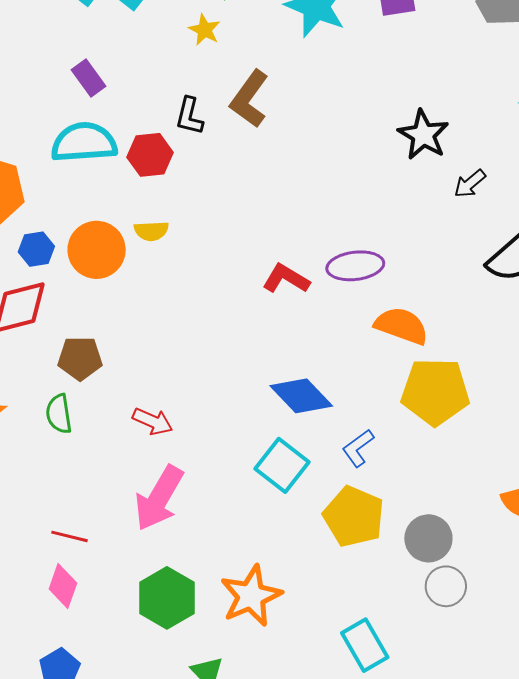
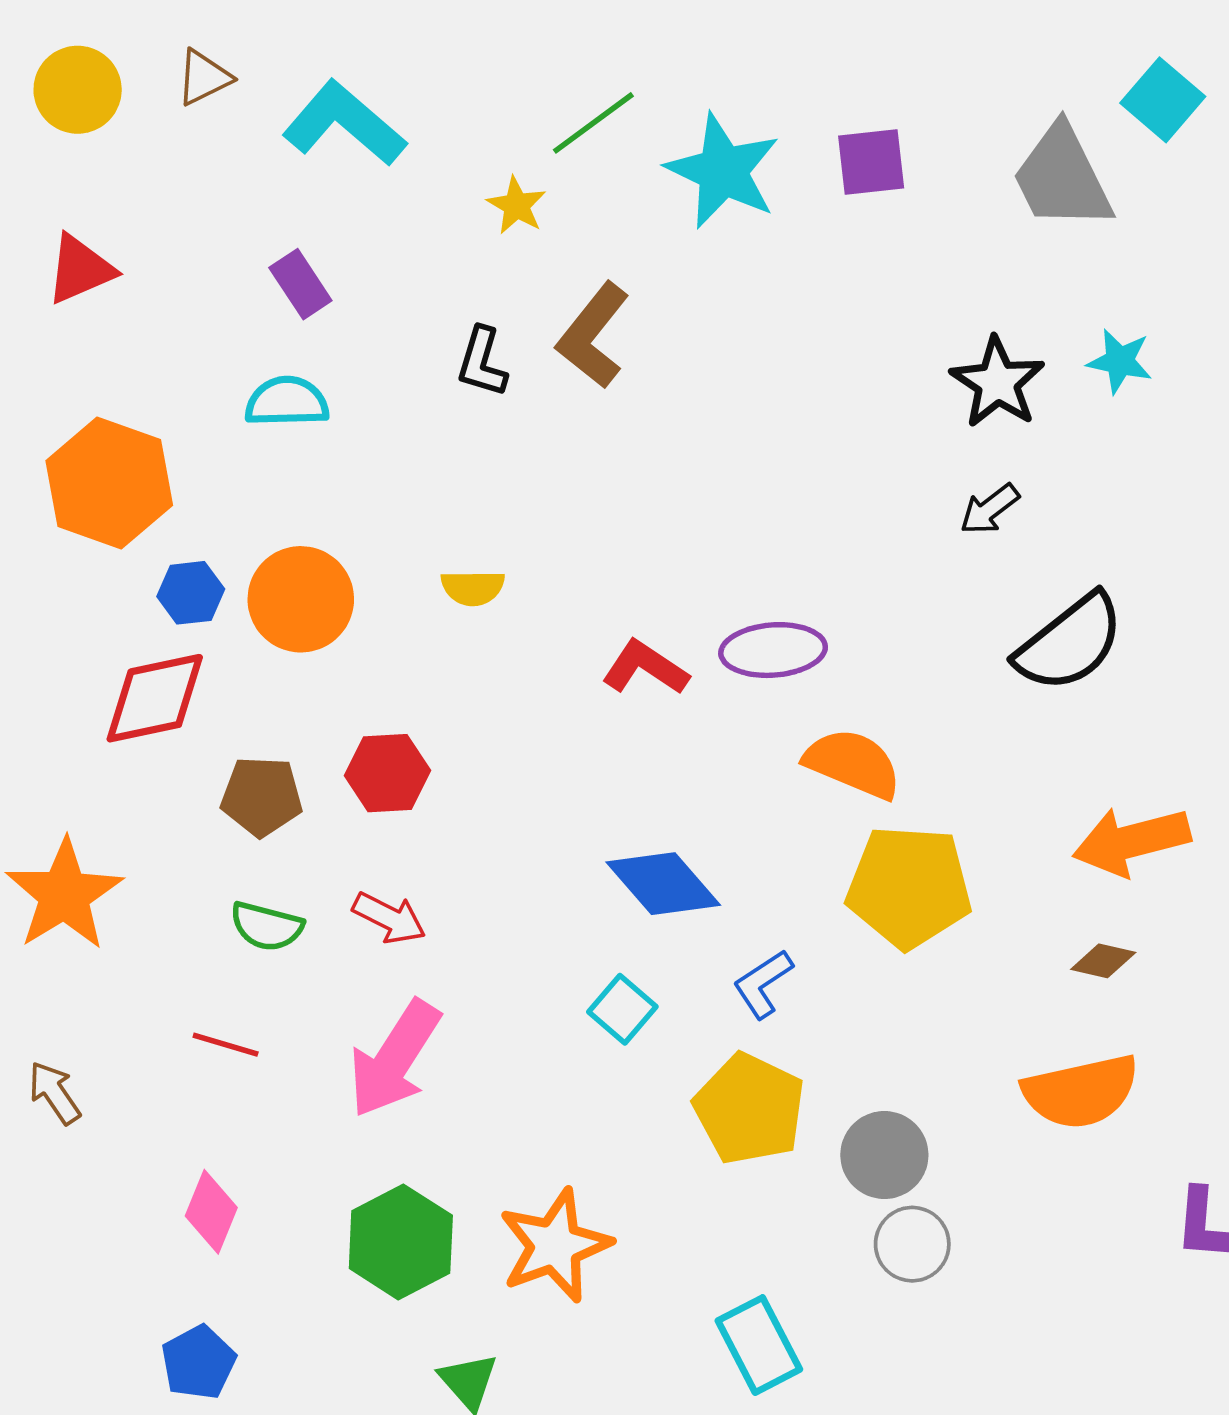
black star: (423, 135) -> (997, 382), moved
cyan semicircle: (84, 142) -> (287, 402), size x0.7
red hexagon: (150, 155) -> (388, 773), moved
yellow semicircle: (151, 231) -> (473, 588), moved
green semicircle: (59, 414) -> (267, 926), moved, turned -69
cyan square: (282, 465) -> (622, 1009), size x0.7
red line: (69, 536) -> (226, 1045), moved

